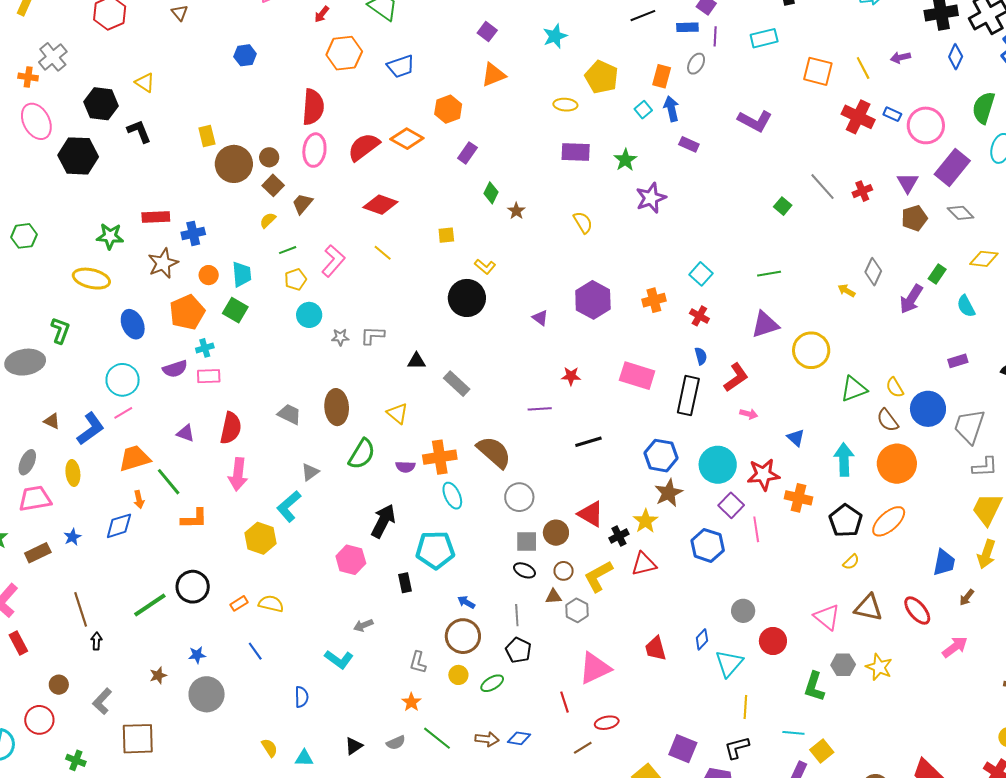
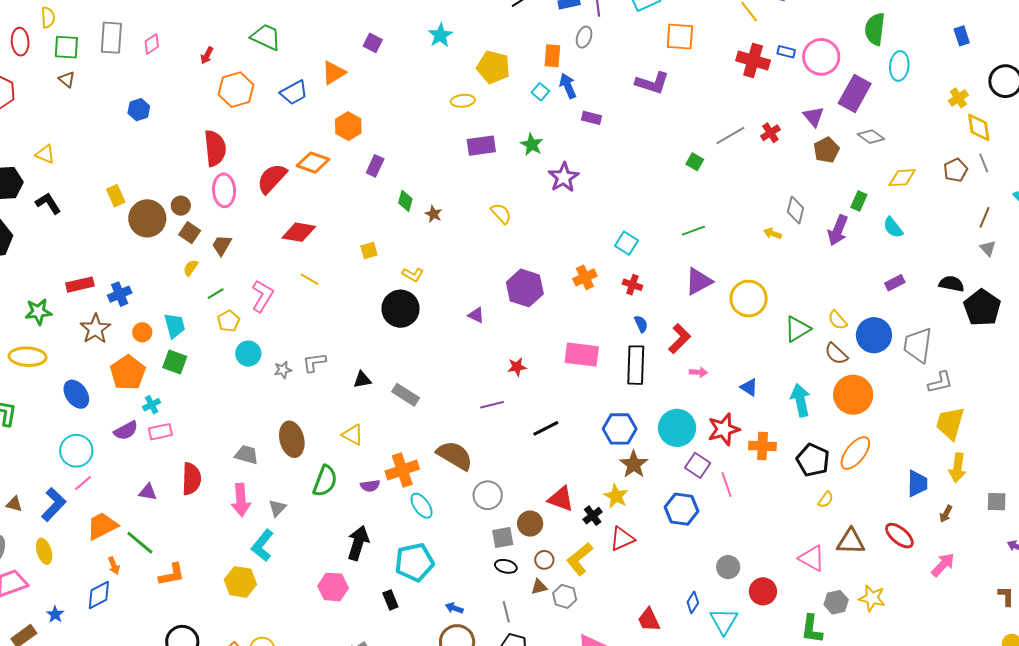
orange square: (818, 71) -> (680, 37), moved
orange triangle: (493, 75) -> (334, 73), moved
gray line: (822, 187) -> (730, 135), turned -68
pink arrow: (238, 474) -> (241, 500), moved

